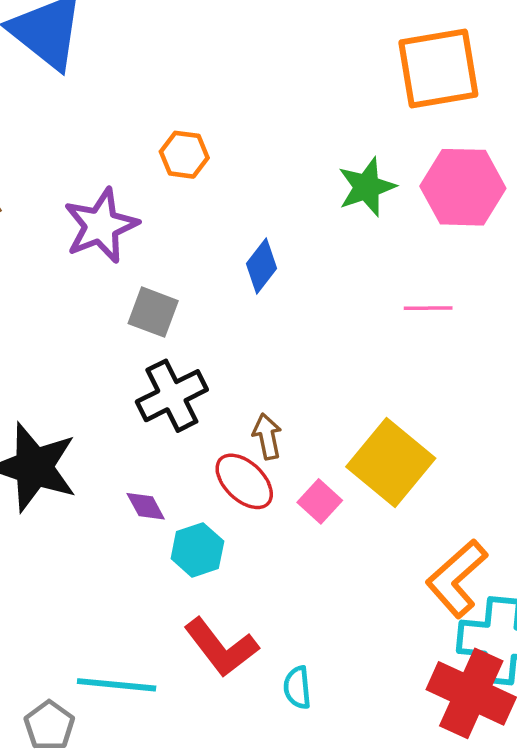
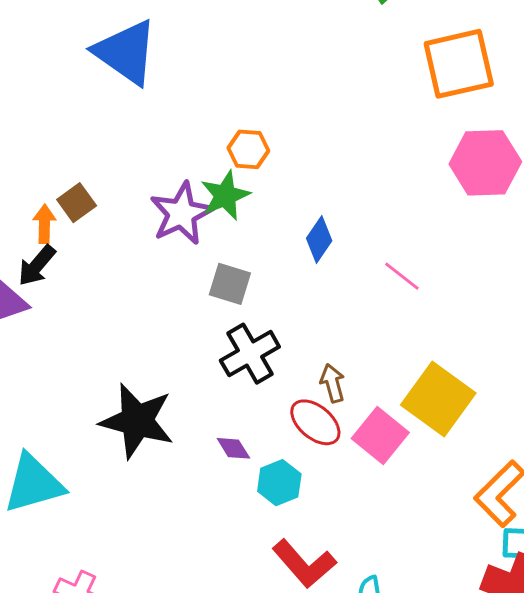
green star: (367, 187) -> (225, 196), moved
pink line: (428, 308) -> (402, 276), moved, turned 42
pink square: (320, 501) -> (380, 435), size x1.5

